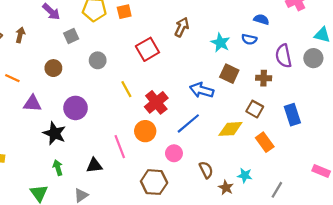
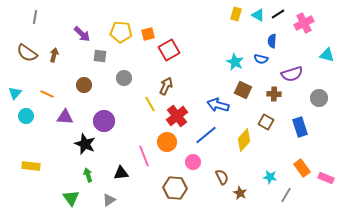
blue semicircle: (261, 19) -> (272, 41), turned -104
brown arrow: (182, 27) -> (166, 86), moved
gray square: (71, 36) -> (100, 56), turned 32
red square: (147, 49) -> (169, 50), moved
purple semicircle: (284, 56) -> (292, 74), turned -95
gray circle: (313, 58) -> (319, 98), moved
yellow diamond: (230, 129) -> (244, 140), turned -45
orange rectangle: (265, 142) -> (302, 168), moved
cyan star: (245, 175) -> (270, 177), moved

